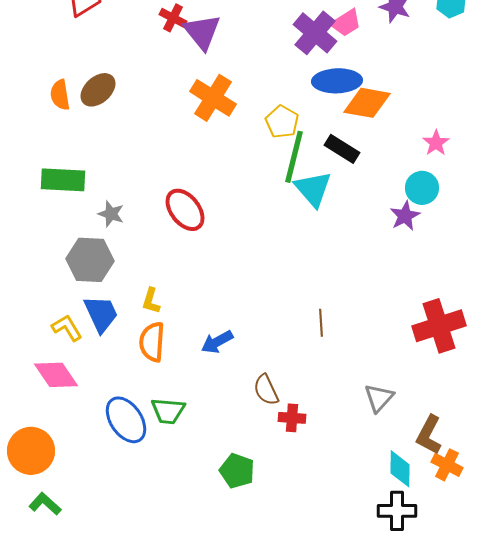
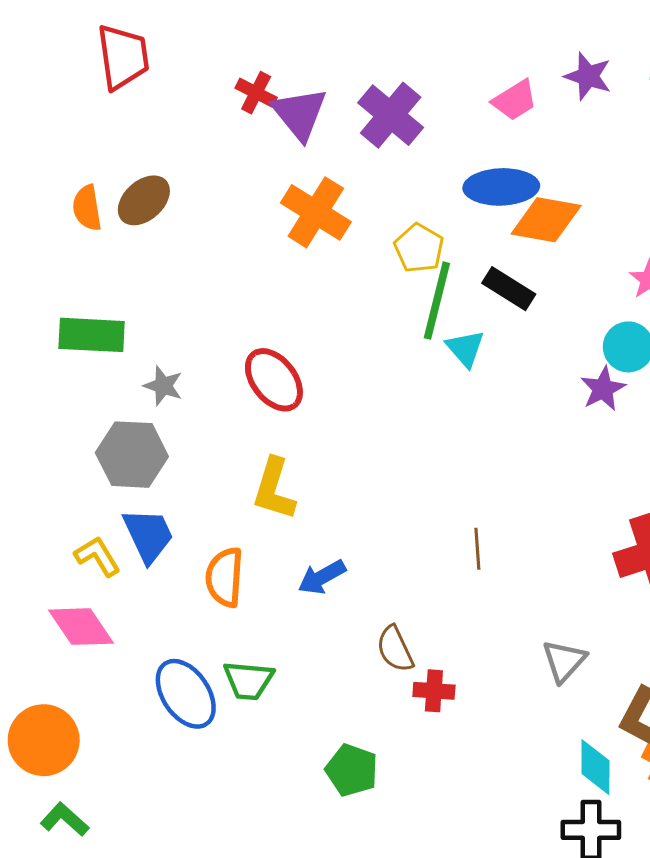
purple cross: (315, 33) -> (391, 115), moved
cyan triangle: (313, 189) -> (465, 348), size x0.7
yellow L-shape: (151, 301) -> (274, 489), moved, size x1.6

